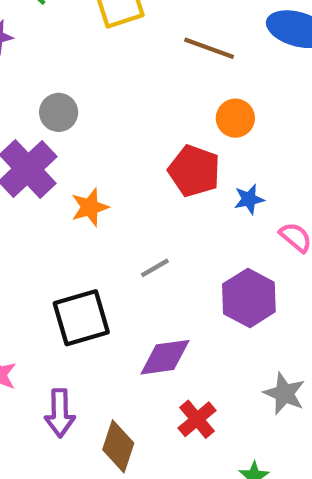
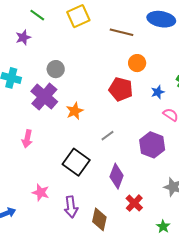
blue star: (249, 199) -> (158, 92), moved
black square: (81, 318) -> (76, 162), turned -32
purple diamond: (165, 357) -> (117, 176), turned -55

